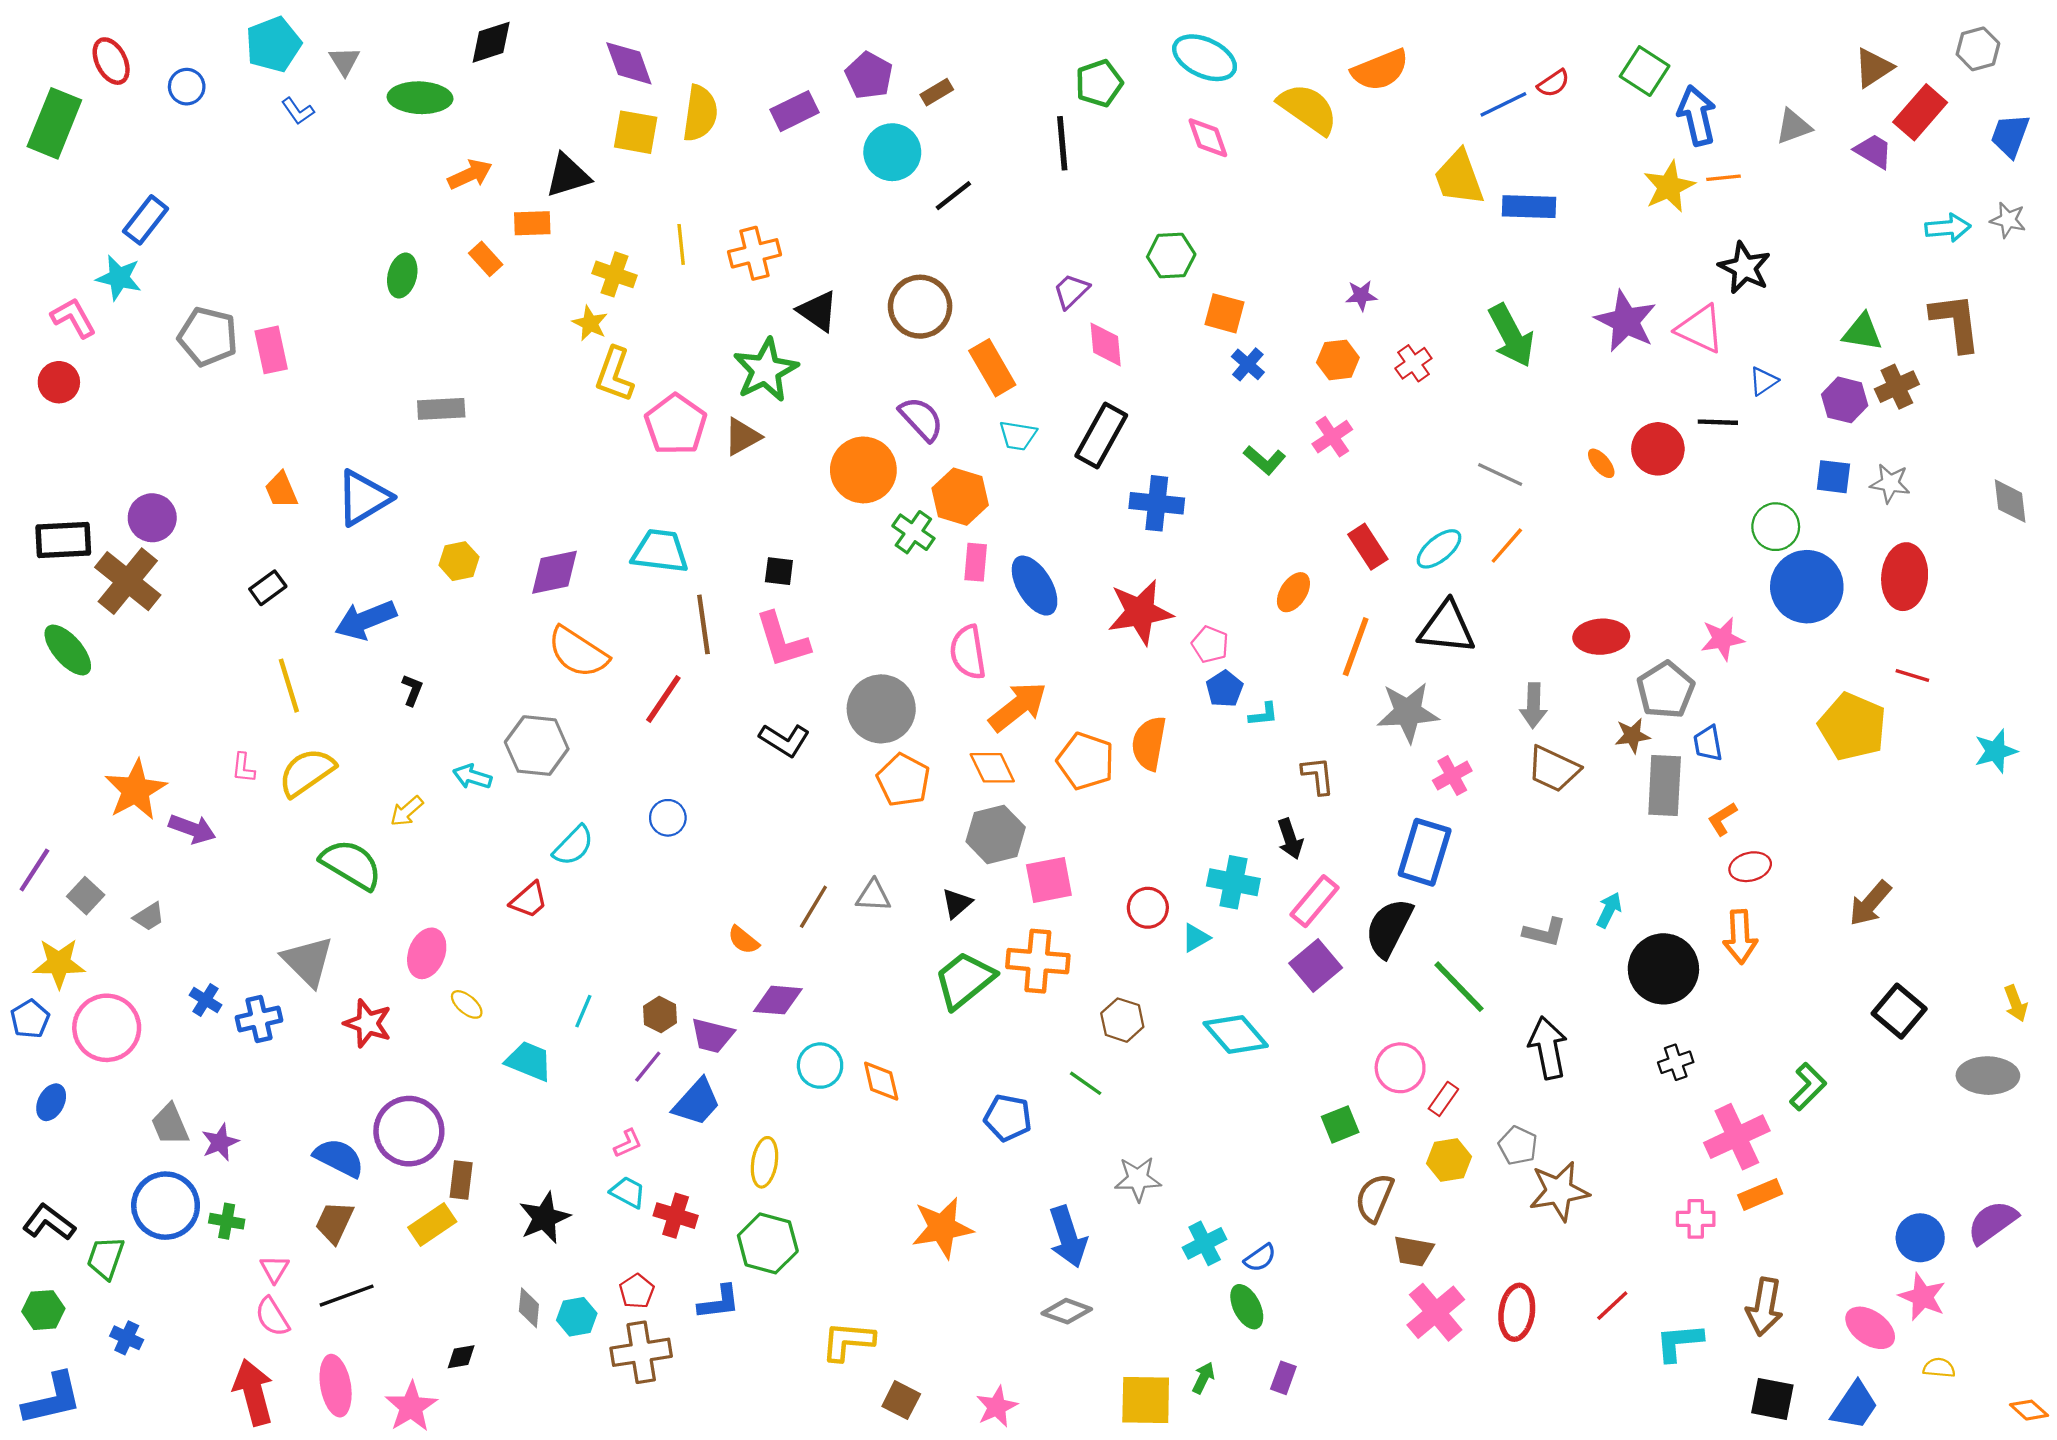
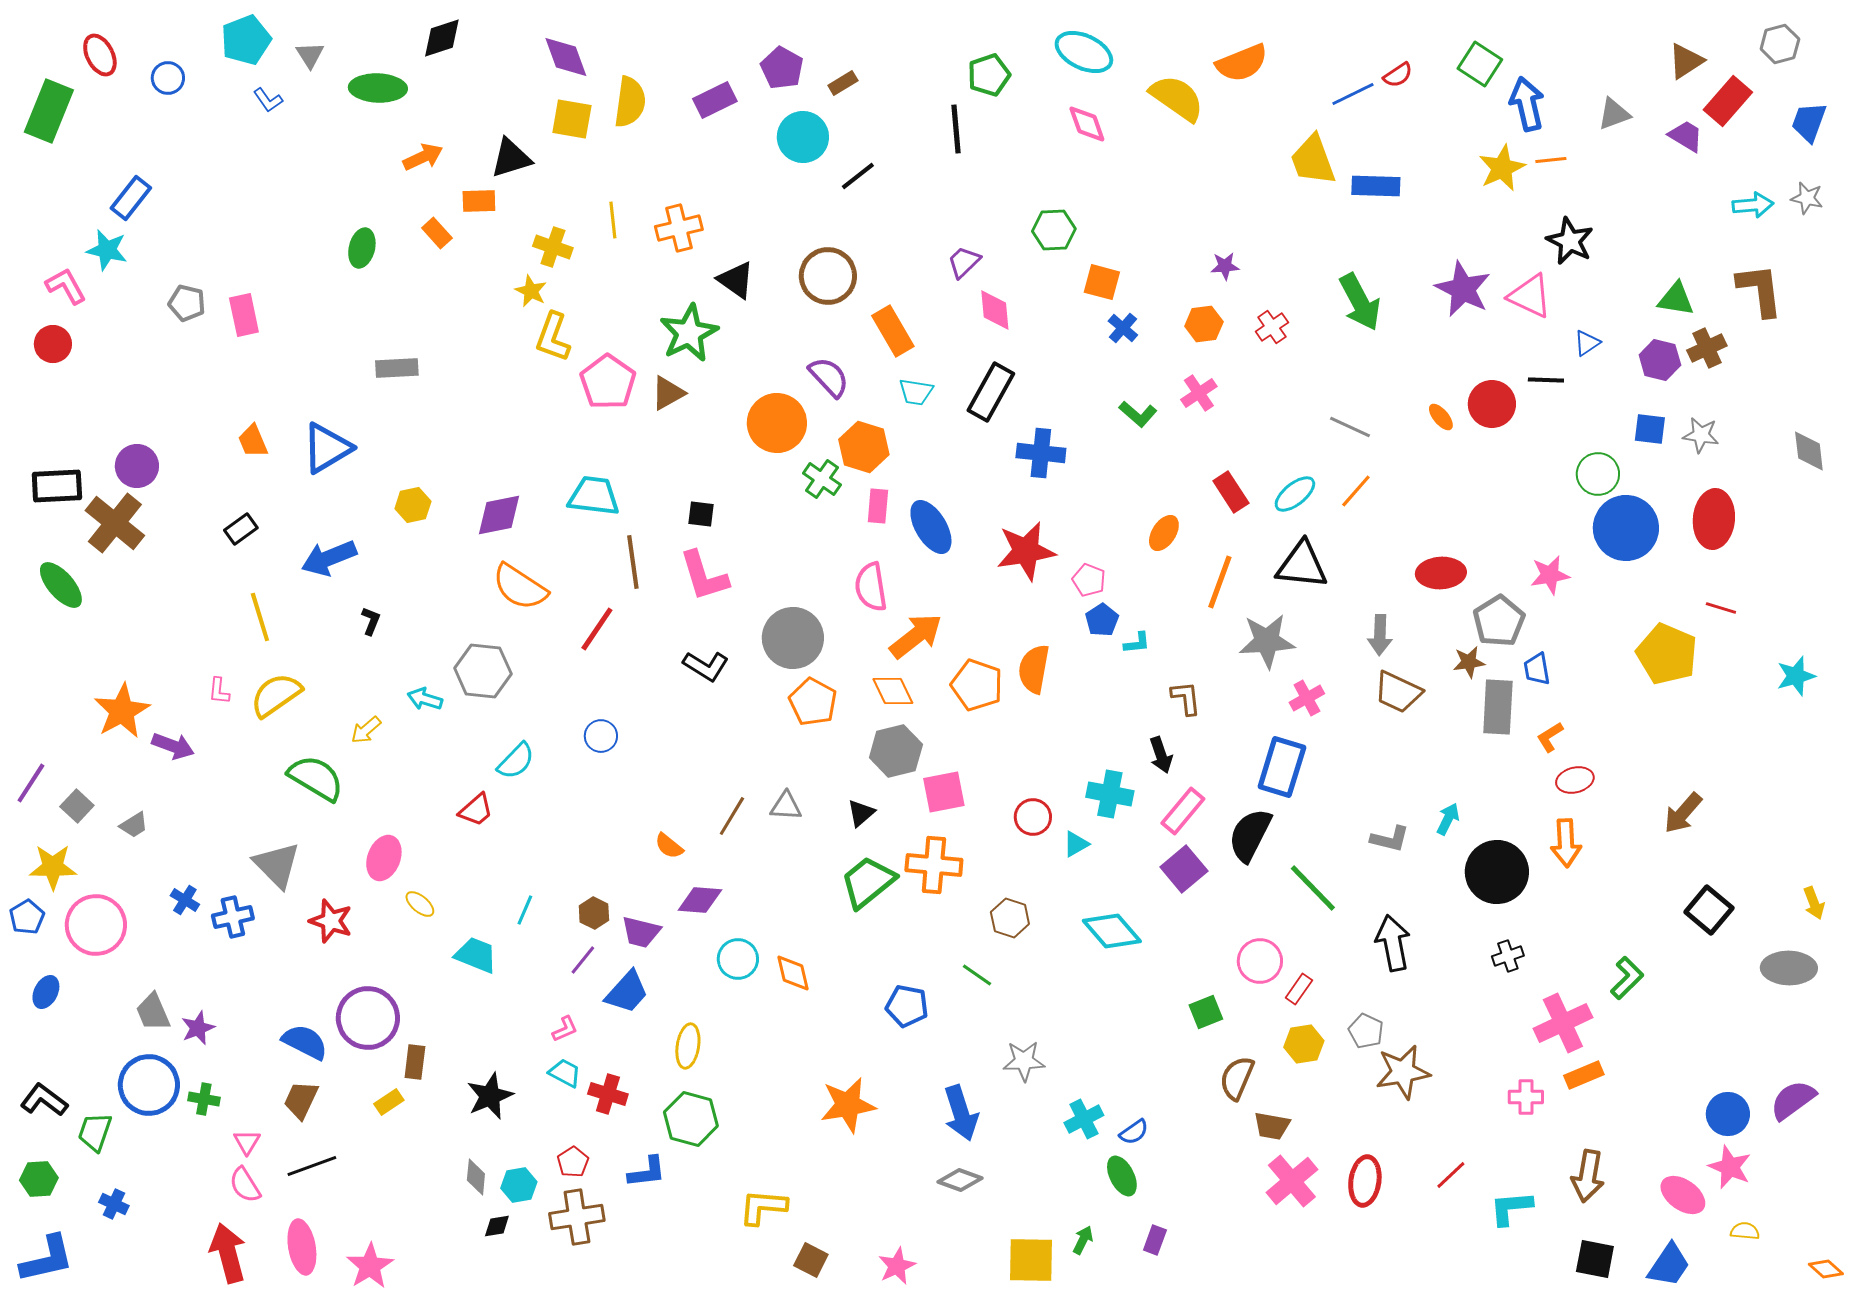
gray pentagon: (208, 337) -> (187, 303), size x0.7
yellow rectangle: (432, 1224) -> (389, 1102), size x0.7
black diamond: (461, 1357) -> (497, 1226), moved

